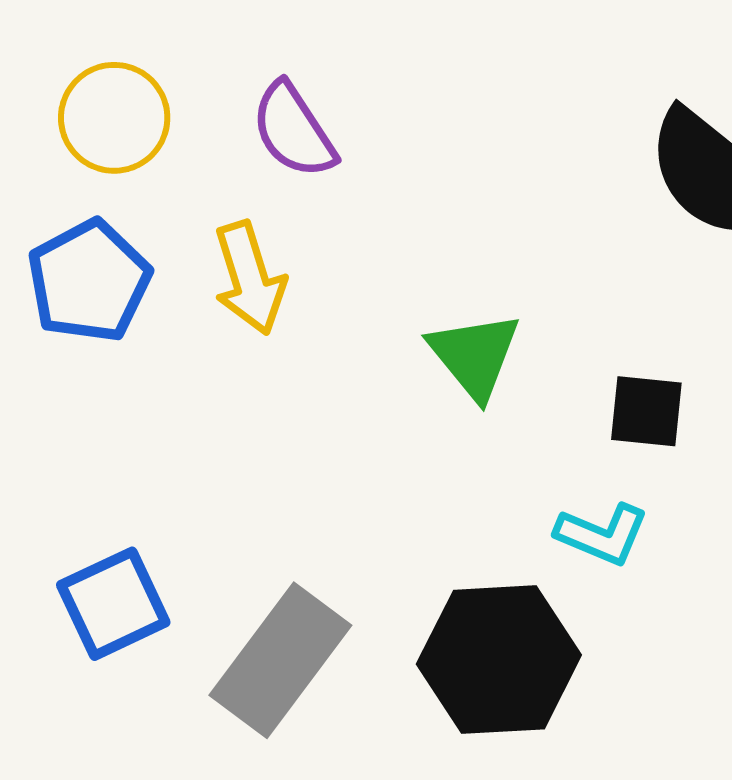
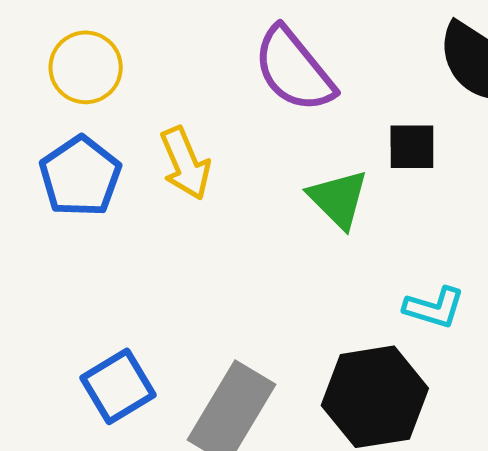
purple semicircle: (293, 130) -> (294, 70), moved, size x1.4
black square: (646, 411) -> (412, 147), moved

